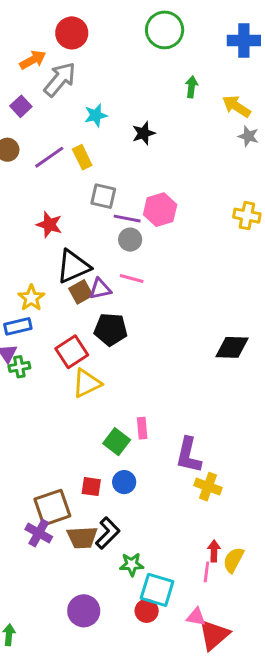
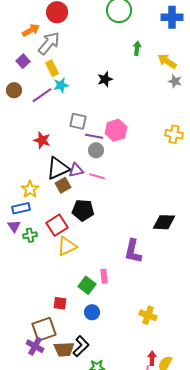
cyan star: (96, 115) -> (61, 85), moved
yellow rectangle: (82, 157) -> (52, 68), moved
purple triangle: (100, 289) -> (76, 170), moved
green cross: (19, 367) -> (30, 235), moved
purple L-shape: (189, 455) -> (133, 251), moved
red square: (91, 487) -> (60, 303), moved

